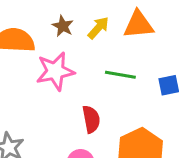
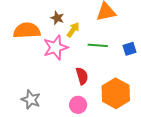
yellow arrow: (98, 28) -> (73, 30), moved

